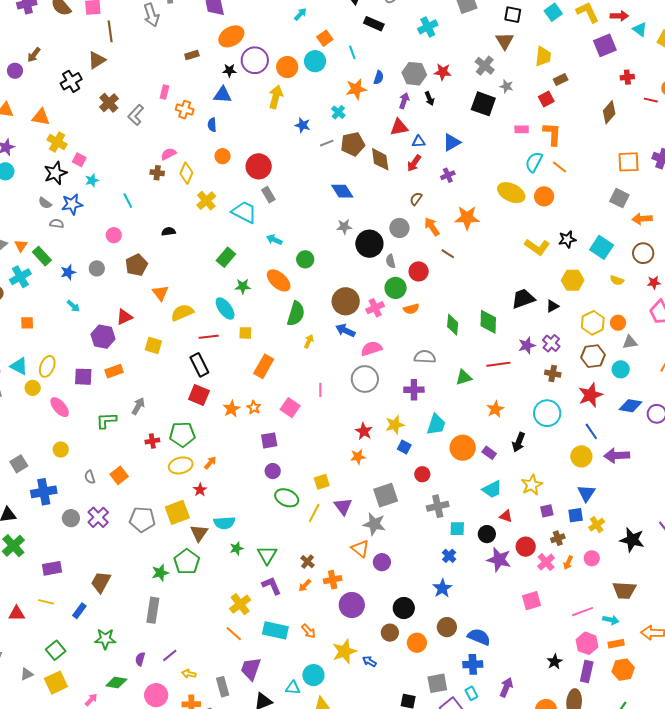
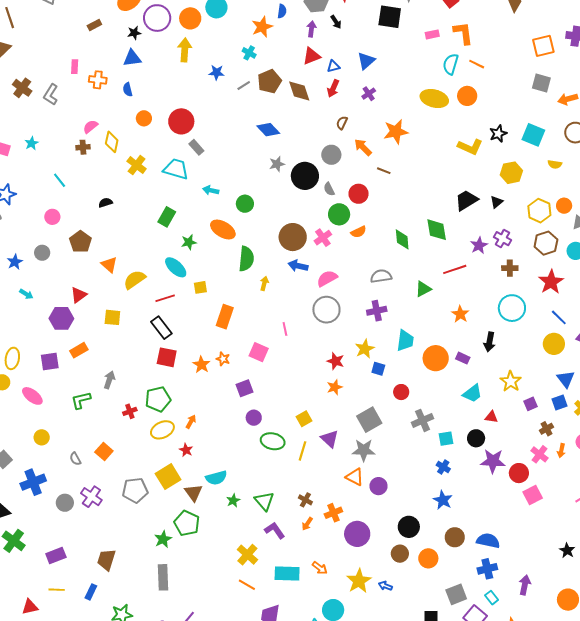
cyan star: (92, 180) -> (32, 143), moved
red circle: (526, 547) -> (519, 473), moved

